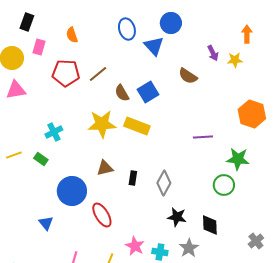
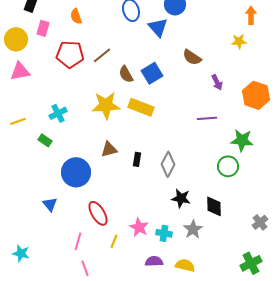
purple arrow: (213, 53) -> (217, 82), moved
yellow line: (14, 155) -> (18, 121), moved
red ellipse: (102, 215) -> (98, 213), moved

